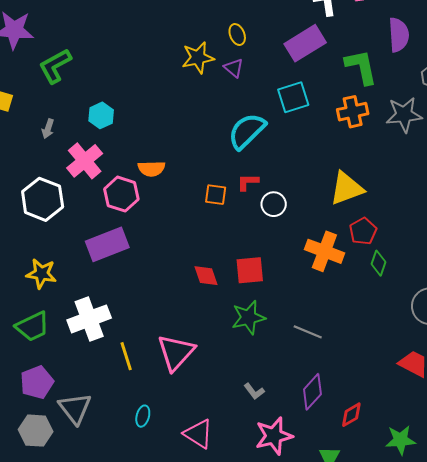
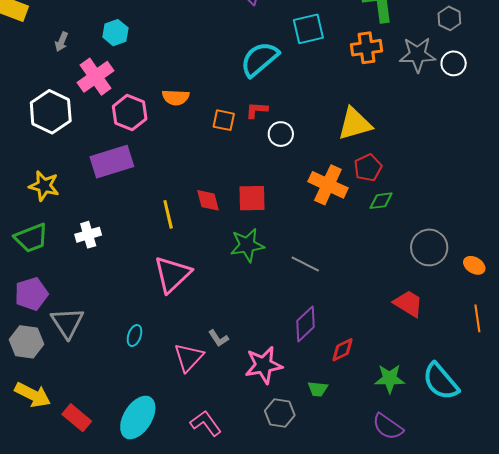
orange semicircle: (151, 169) -> (176, 97), moved
green diamond: (379, 263) -> (381, 201), turned 60
white cross: (89, 319) -> (88, 235), size x0.6
yellow line: (126, 356) -> (168, 214), moved
gray L-shape: (254, 391) -> (218, 338), moved
pink triangle: (198, 434) -> (189, 357), turned 36

